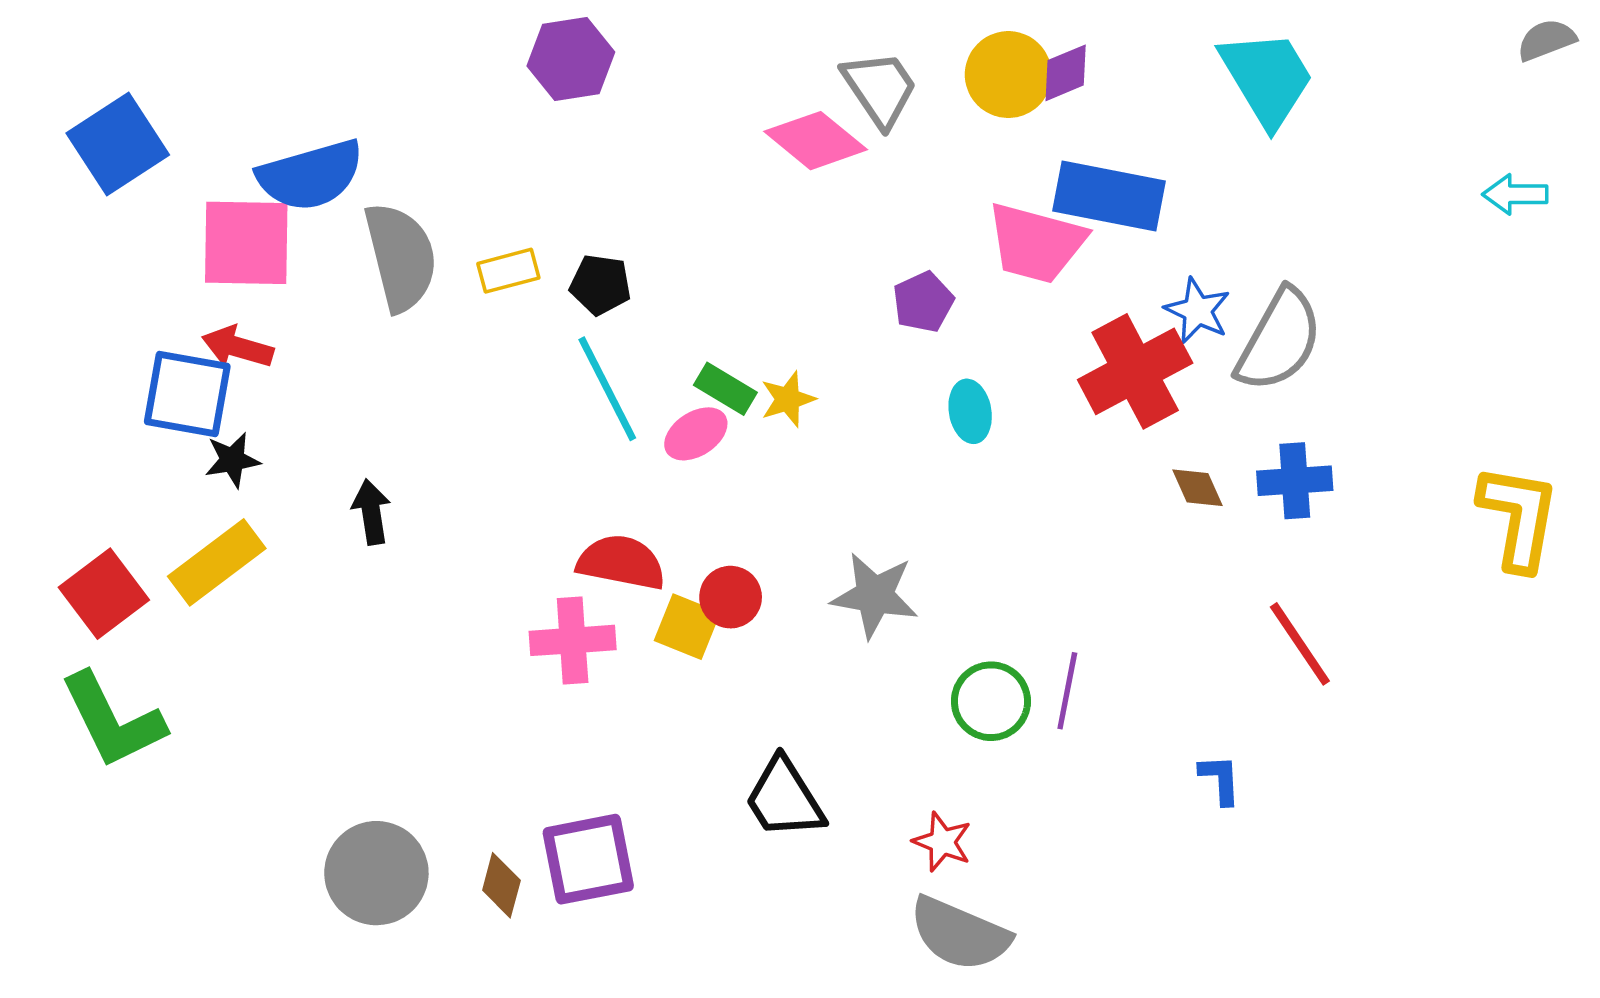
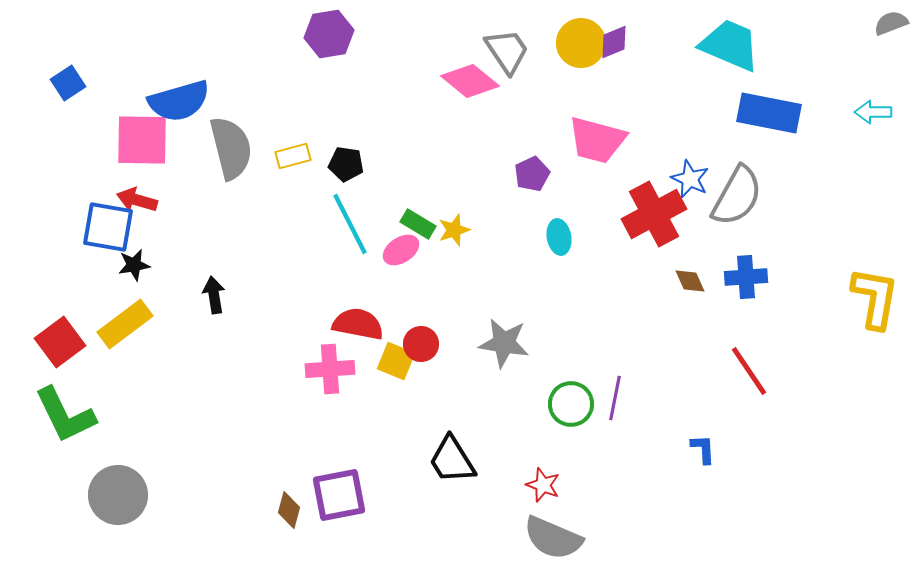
cyan trapezoid: (1267, 78) -> (730, 45), turned -36
blue square: (118, 144) -> (68, 83), size x0.6
blue rectangle: (1109, 196) -> (769, 113), moved
gray circle: (376, 873) -> (118, 495), moved

